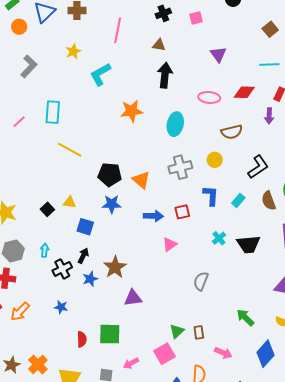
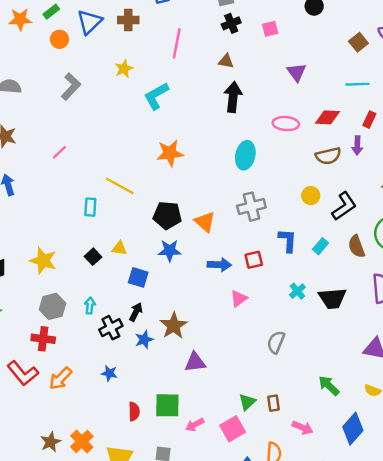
orange star: (132, 111) -> (170, 153), moved
cyan rectangle: (53, 112) -> (90, 207), moved, size x0.7
brown semicircle: (232, 132) -> (328, 156), moved
yellow circle: (215, 160) -> (311, 196), moved
pink arrow: (131, 363) -> (195, 425), moved

